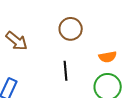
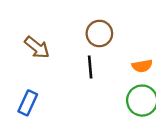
black line: (66, 71) -> (90, 67), moved

